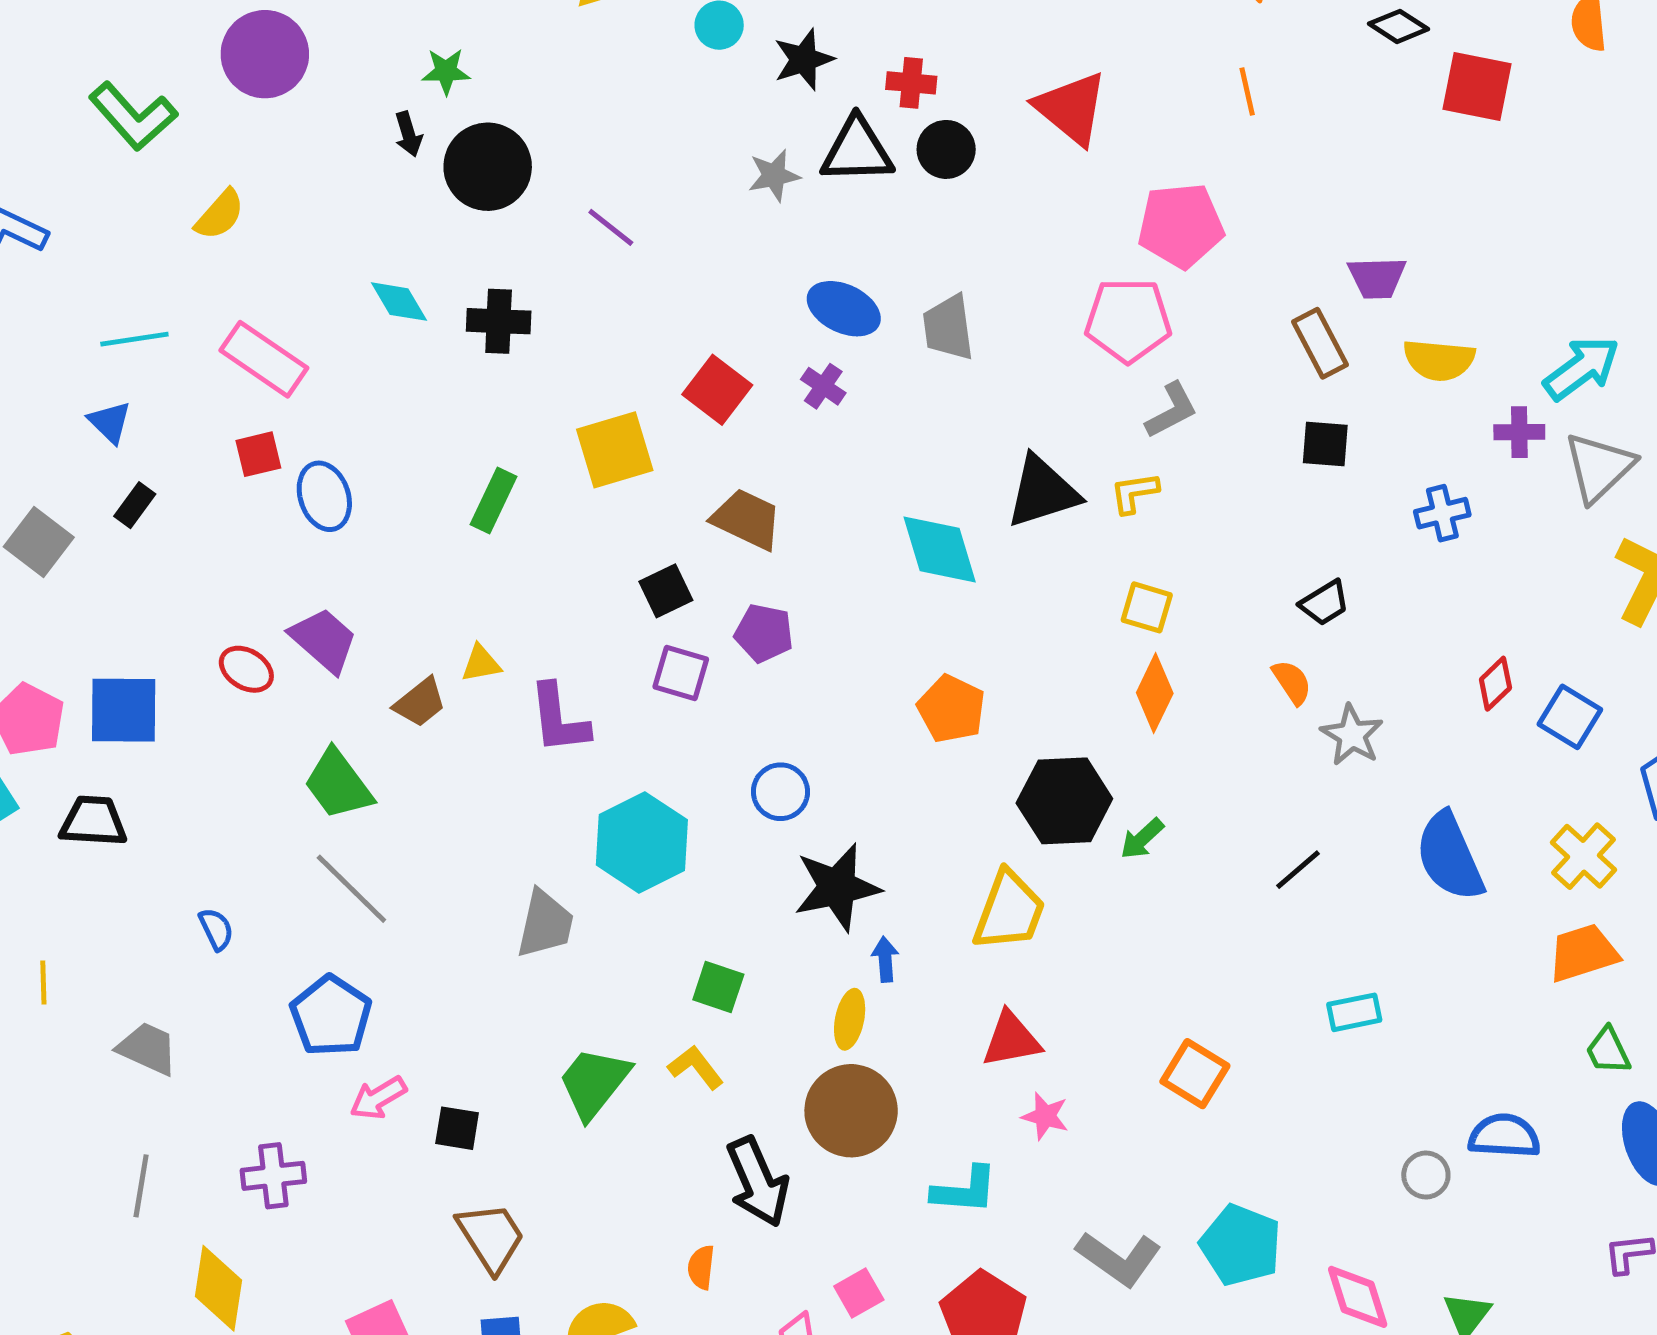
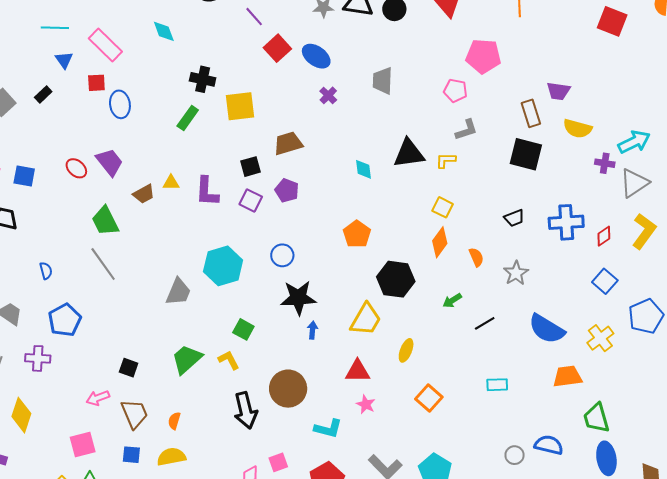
blue ellipse: (844, 309) -> (316, 56), moved
pink pentagon: (1128, 320) -> (455, 91), size x0.7
black cross: (499, 321) -> (203, 79), moved
red square: (717, 390) -> (277, 48), moved
blue triangle: (110, 422) -> (64, 60), moved
black square: (1325, 444) -> (526, 154), size x1.6
blue cross: (1442, 513) -> (566, 222), moved, size x1.6
brown trapezoid: (747, 519) -> (288, 143), turned -52
cyan diamond: (940, 549) -> (363, 169), size x0.6
orange semicircle: (1292, 682) -> (476, 257), moved
red diamond: (1495, 684) -> (604, 236), moved
blue square: (124, 710) -> (24, 176), size x0.7
purple L-shape: (559, 719) -> (207, 192), moved
green arrow: (1142, 839) -> (452, 301), moved
blue semicircle: (1450, 857) -> (547, 329), turned -45
orange trapezoid: (1583, 953) -> (567, 376), moved
blue pentagon: (331, 1016) -> (65, 320), moved
yellow ellipse: (850, 1019) -> (406, 350), moved
green trapezoid: (1608, 1051) -> (596, 418), size x1.5
pink arrow: (378, 1098) -> (98, 398), moved
purple cross: (273, 1176) -> (38, 358), moved
orange semicircle: (701, 1267) -> (174, 421), moved

